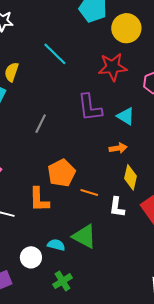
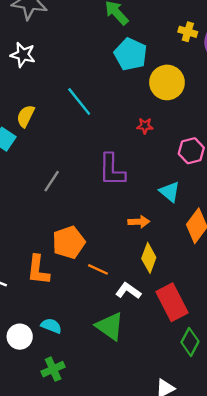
red star: (113, 67) -> (145, 126), size x0.5
cyan triangle: (126, 116) -> (170, 192), moved
white L-shape: (117, 207) -> (128, 291), turned 110
green triangle: (84, 236) -> (110, 326), moved

